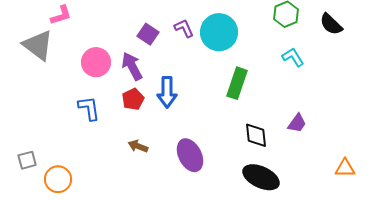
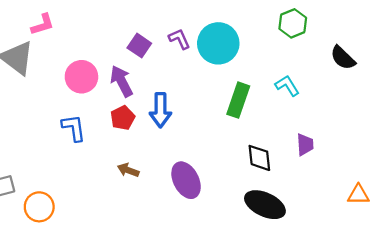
black semicircle: (331, 24) -> (343, 58), moved
cyan L-shape: (293, 57) -> (287, 86), moved
purple trapezoid: (297, 123) -> (305, 145), turned -40

